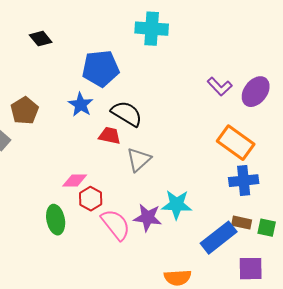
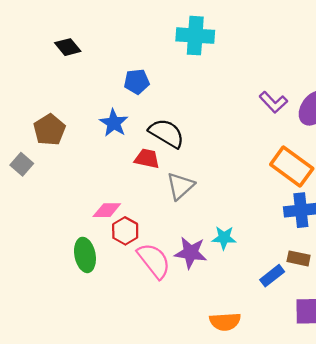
blue pentagon: (101, 69) -> (137, 82), size x0.6
cyan star: (177, 205) -> (224, 238), size x0.7
blue rectangle: (219, 238) -> (272, 276), size x0.6

